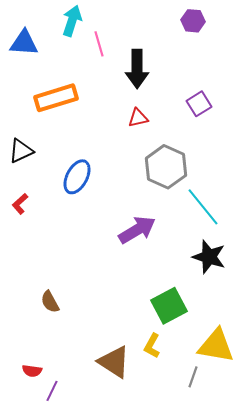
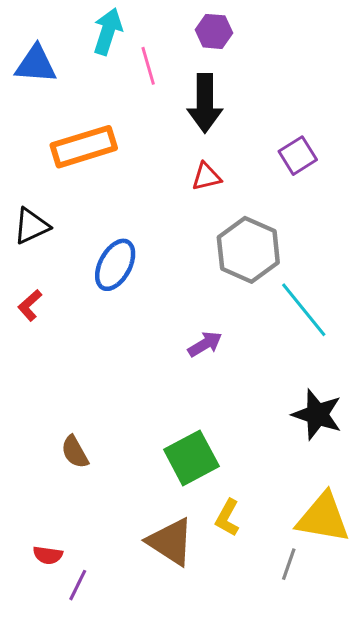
purple hexagon: (193, 21) -> (214, 31), moved
purple arrow: (137, 230) -> (205, 344), size x0.6
black star: (209, 257) -> (317, 414), moved
green square: (169, 306) -> (191, 458), moved

